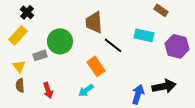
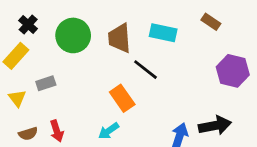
cyan rectangle: (144, 35) -> (163, 33), moved
green circle: (60, 41) -> (73, 35), moved
brown semicircle: (20, 85) -> (28, 134), moved, turned -104

